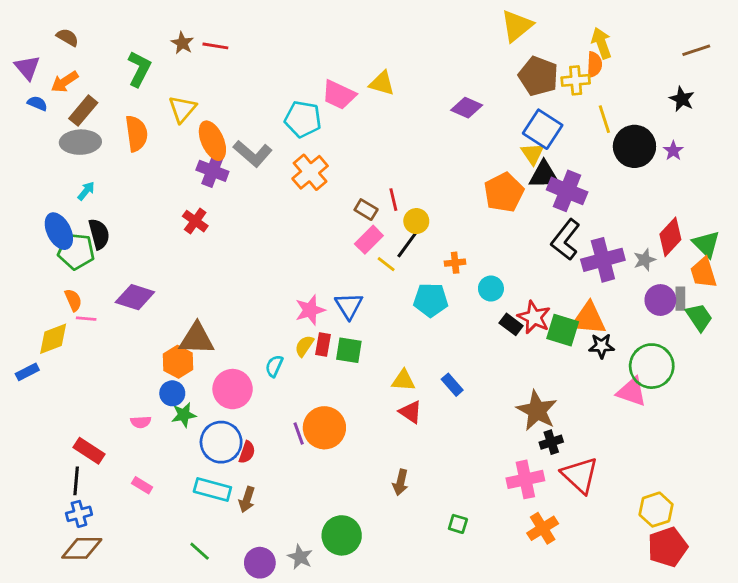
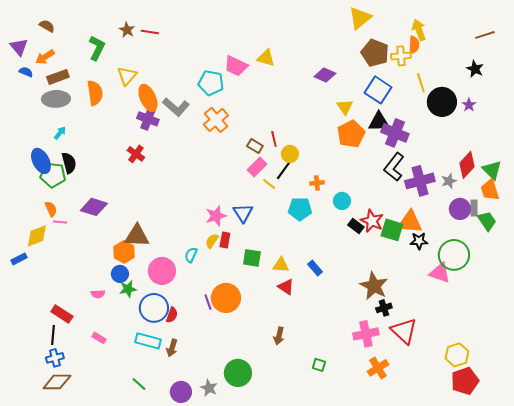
brown rectangle: (83, 111) -> (58, 77), turned 30
yellow triangle: (533, 154) -> (345, 107), moved
green square: (349, 350) -> (252, 258), moved

